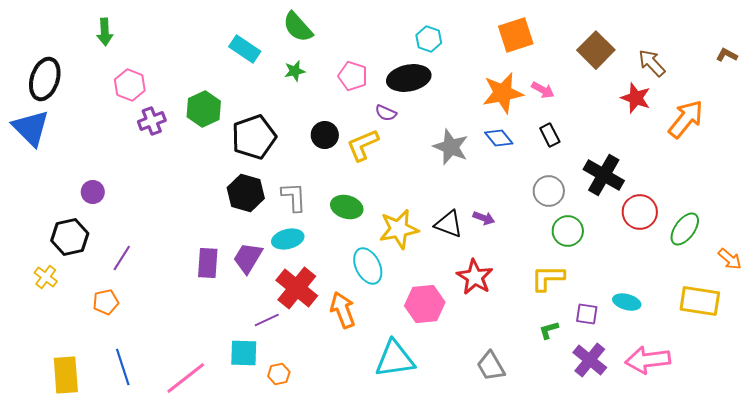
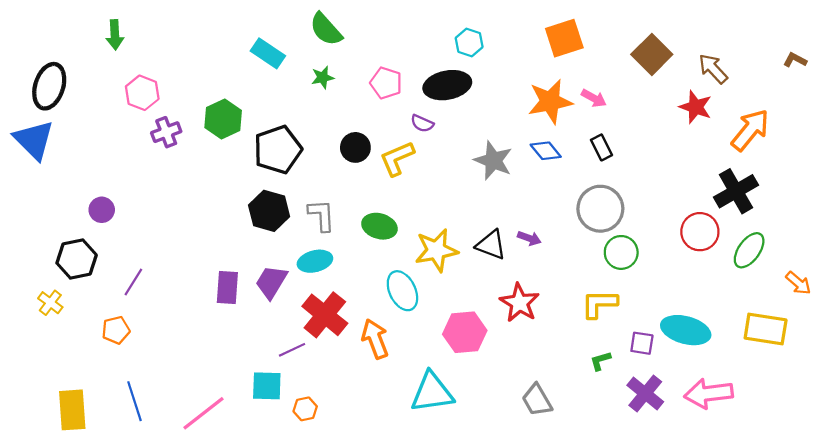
black cross: (604, 175) -> (736, 191), moved, turned 30
gray circle: (549, 191) -> (600, 209), size x1.4
cyan ellipse: (627, 302) -> (686, 330), size x1.6

